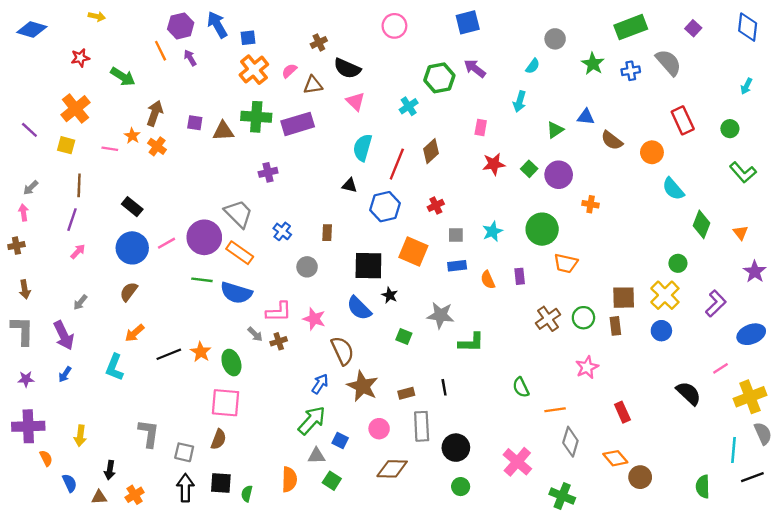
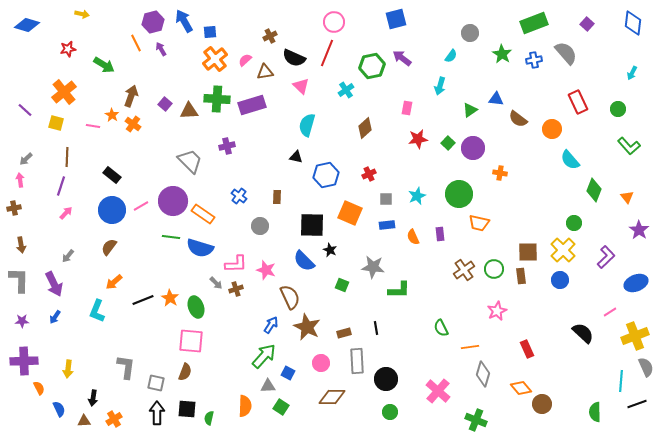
purple square: (195, 123) -> (165, 104), turned 32
red line: (397, 164) -> (327, 53), moved
gray trapezoid: (239, 214) -> (190, 161), moved

